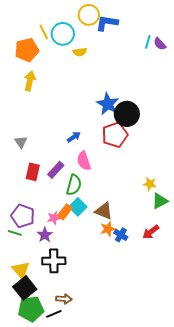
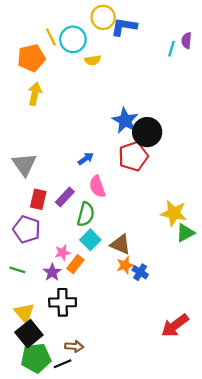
purple semicircle: (160, 44) -> (187, 41), moved, turned 48
gray triangle: (21, 142) -> (24, 164), size x1.6
yellow star: (150, 184) -> (174, 213), size x1.6
orange rectangle: (65, 212) -> (75, 264), moved
purple pentagon: (23, 216) -> (27, 229), moved
red arrow: (151, 232) -> (175, 326), moved, size x1.4

